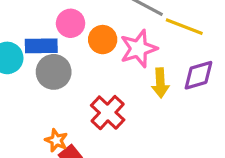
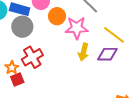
yellow line: (184, 27) -> (114, 35), moved
red cross: (108, 113) -> (32, 57), moved

